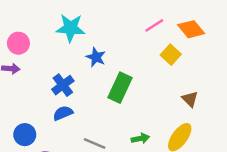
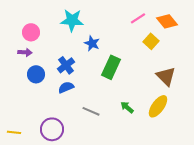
brown triangle: (190, 99) -> (166, 76), size x1.5
blue circle: (25, 135) -> (36, 74), moved
green arrow: (140, 138) -> (127, 107), turned -128

